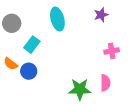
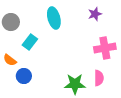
pink cross: (112, 51) -> (105, 48), size x1.5
blue circle: (29, 71) -> (24, 76), moved

